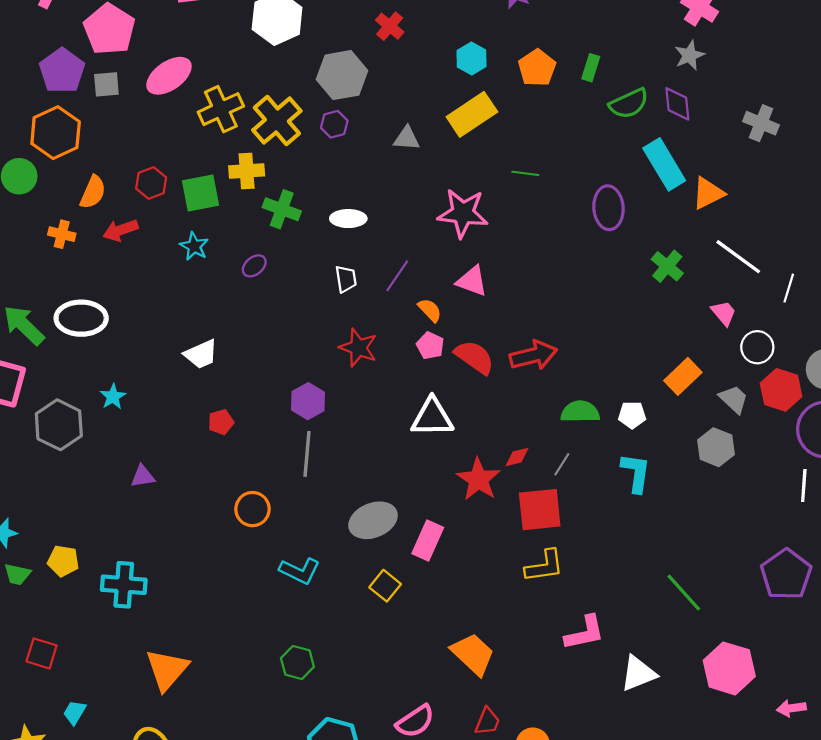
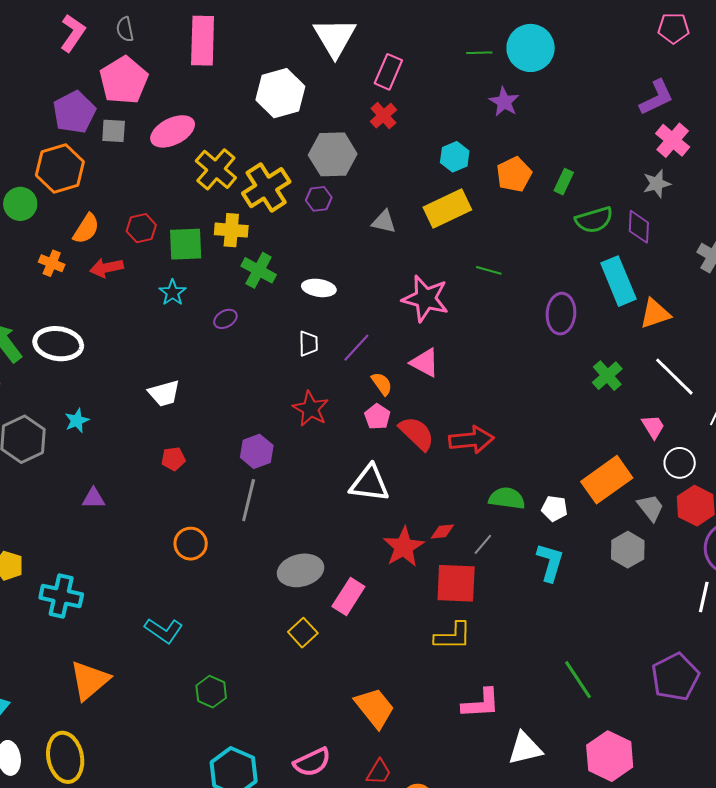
yellow cross: (221, 109) -> (216, 169), turned -33
orange rectangle: (683, 376) -> (607, 480), size x1.4
cyan L-shape: (300, 571) -> (164, 631), moved

